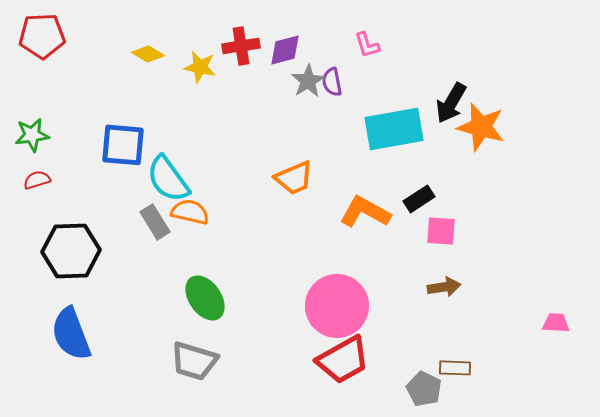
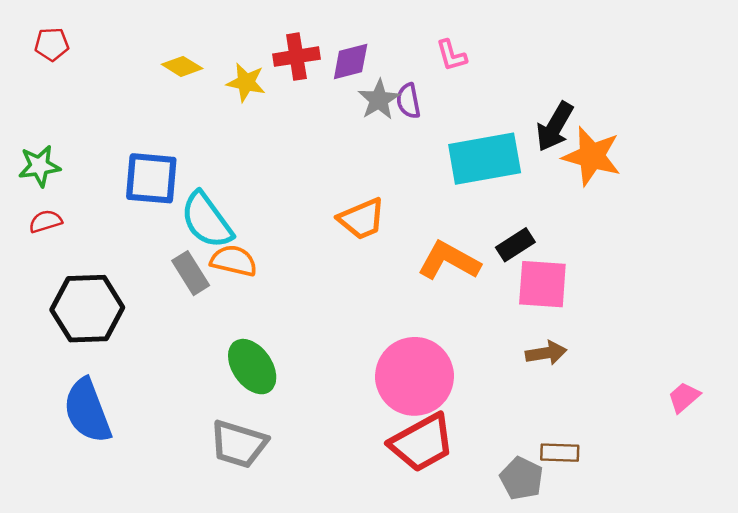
red pentagon: (42, 36) -> (52, 44), size x0.6
pink square: (441, 231) -> (542, 284), size x1.4
pink trapezoid: (556, 323) -> (684, 397), turned -44

